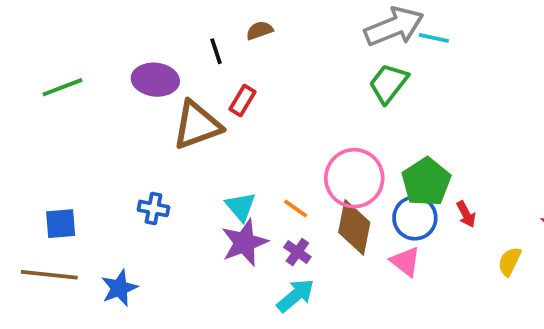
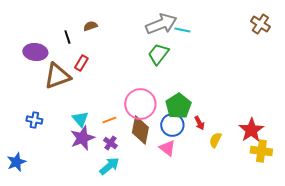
orange line: (296, 208) -> (109, 120), turned -56
yellow semicircle: (510, 261) -> (215, 140), moved

